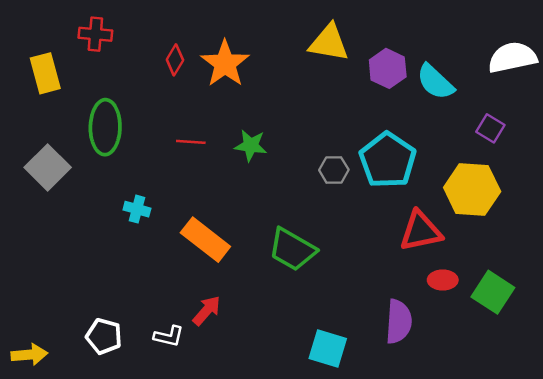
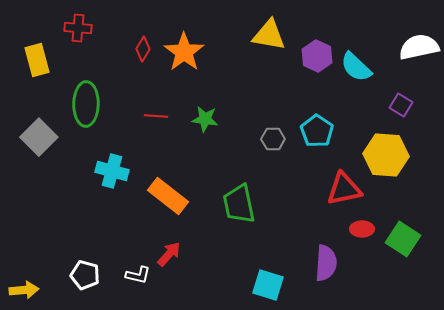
cyan pentagon: (388, 160) -> (317, 131), size x0.7
cyan cross: (137, 209) -> (112, 171), size x1.5
green trapezoid: (292, 249) -> (239, 204), turned 48

